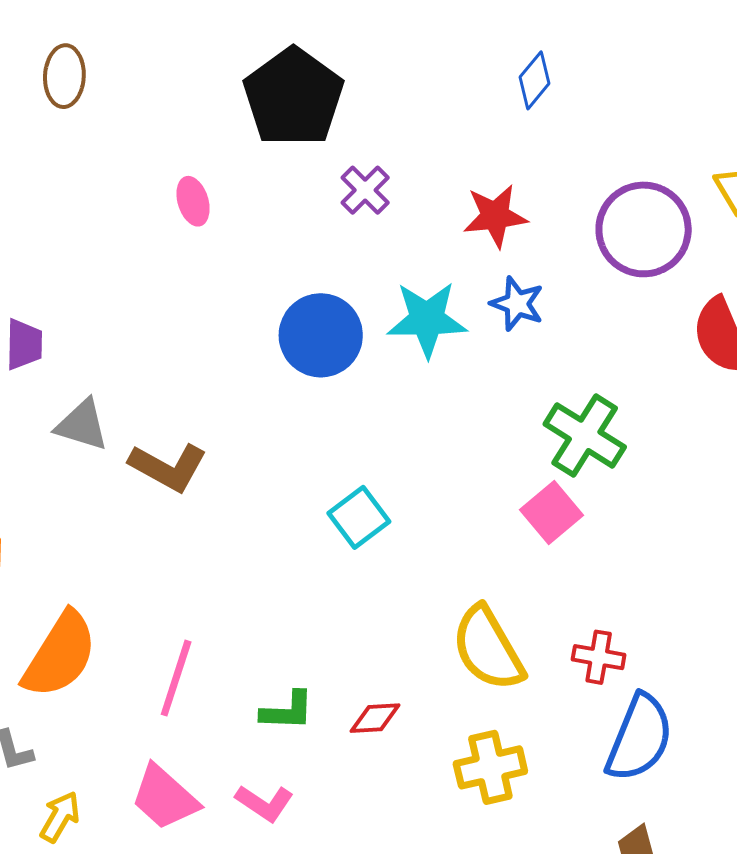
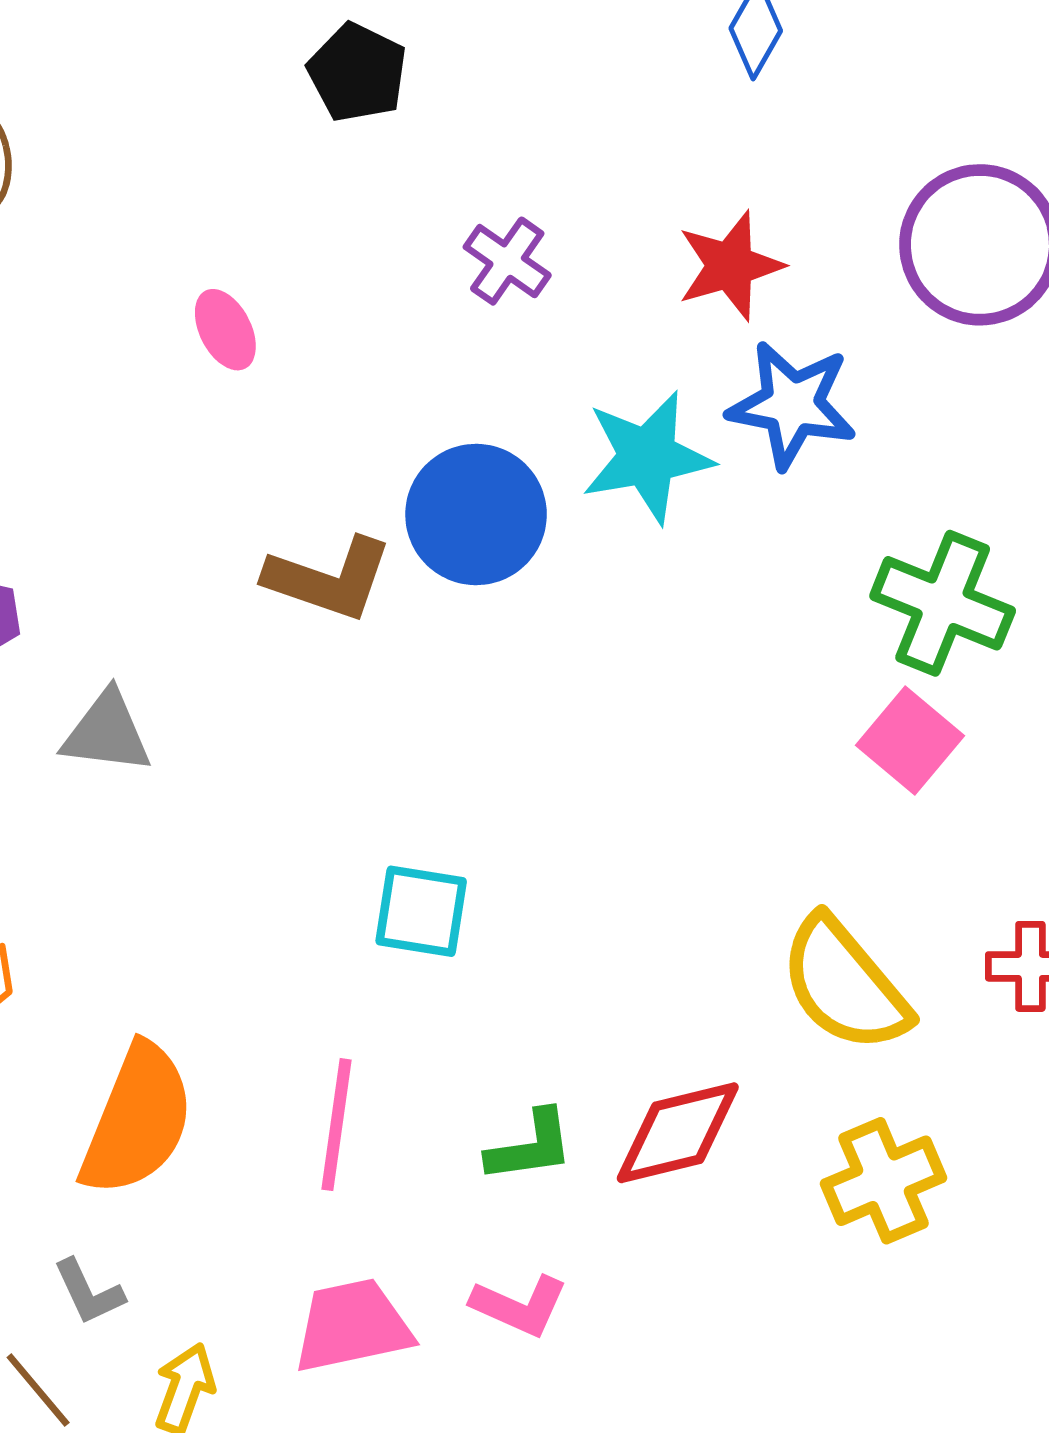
black pentagon: (293, 97) -> (357, 73), moved, size x0.6
blue star: (517, 304) -> (792, 405), size x1.4
brown L-shape: (168, 467) -> (329, 579), moved
cyan square: (359, 517) -> (421, 911), moved, turned -34
red diamond: (375, 718) -> (678, 1133), size x1.6
pink trapezoid: (165, 798) -> (352, 1326), turned 136

